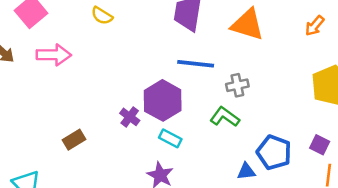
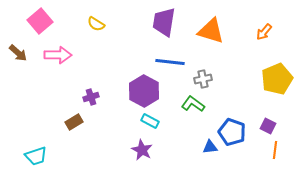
purple cross: (130, 117) -> (91, 97), moved, turned 35

